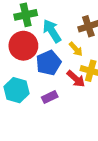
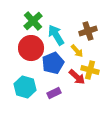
green cross: (26, 15) -> (33, 21), turned -30

